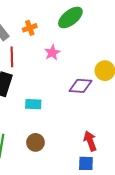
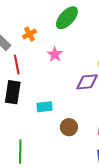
brown circle: (35, 142) -> (69, 127), moved

